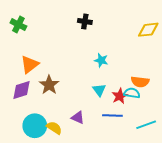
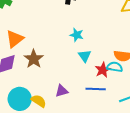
cyan star: (101, 60) -> (77, 35), moved
cyan triangle: (99, 90) -> (85, 56), moved
purple triangle: (78, 118) -> (62, 91), turned -40

